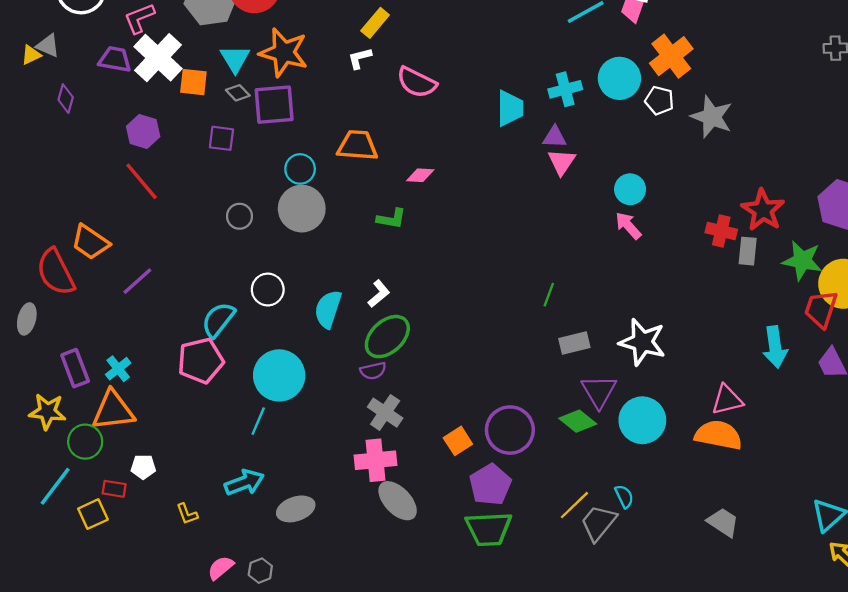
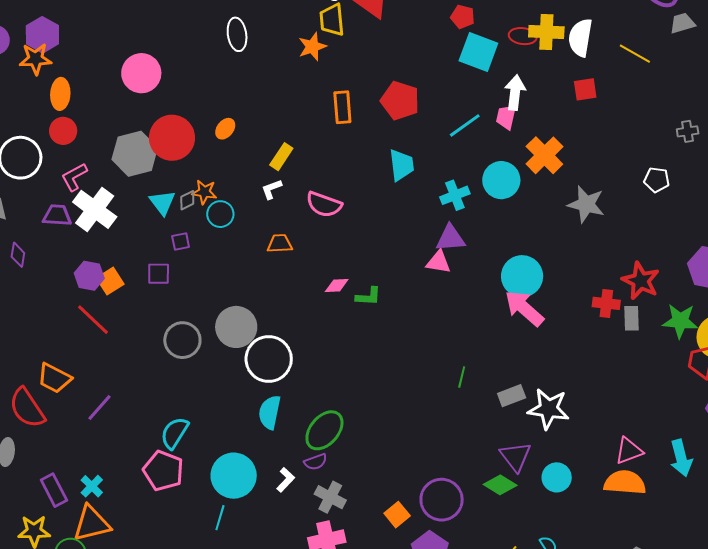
orange star: (284, 52) -> (204, 192), size x0.6
orange square: (193, 82) -> (110, 281), moved, turned -32
gray diamond: (238, 93) -> (187, 200), moved, turned -65
white pentagon: (659, 100) -> (657, 180), moved
purple square: (274, 105) -> (181, 241), moved, size x0.5
cyan trapezoid: (510, 108) -> (401, 165), moved
purple triangle: (555, 137) -> (450, 238), size x1.4
orange trapezoid: (357, 145) -> (280, 244), moved, size x0.7
pink triangle: (562, 162) -> (438, 262), moved, turned -48
cyan circle: (300, 169) -> (220, 214), moved
cyan circle: (630, 189) -> (522, 276), size x1.5
gray circle: (240, 216) -> (182, 340), size x1.6
green L-shape: (391, 219) -> (368, 296), moved
pink arrow: (628, 226) -> (524, 308), size x1.6
white circle: (268, 290) -> (269, 359), moved, size x1.6
white L-shape: (379, 294) -> (286, 480), moved
gray rectangle: (574, 343) -> (512, 396), moved
cyan arrow: (775, 347) -> (681, 458), moved
pink pentagon: (201, 361) -> (163, 471), turned -30
cyan circle: (642, 420) -> (557, 477), size x0.7

